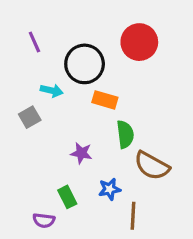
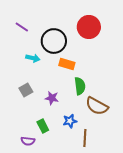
purple line: (34, 42) -> (22, 27), turned -32
gray square: (30, 117) -> (26, 90), moved

